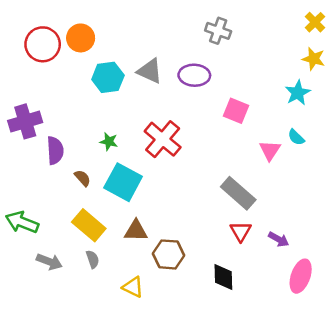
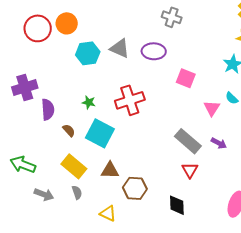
red cross: (163, 139) -> (130, 100), turned 32
purple arrow: (279, 239) -> (219, 143), moved

